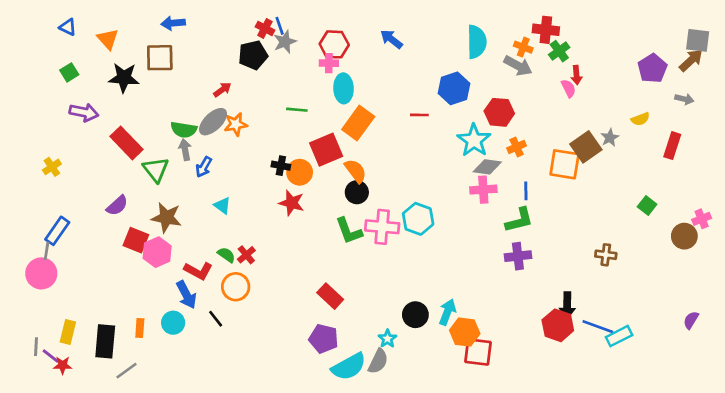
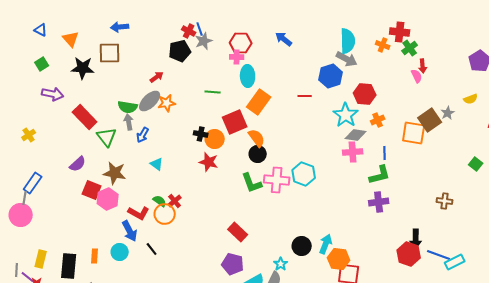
gray arrow: (518, 66) -> (347, 59), moved
orange circle: (236, 287) -> (165, 214), moved

